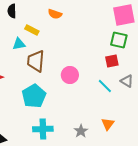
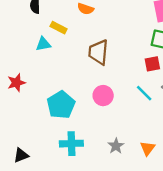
brown trapezoid: (36, 61) -> (98, 52), moved
pink circle: (70, 75) -> (103, 96), moved
orange triangle: (108, 124) -> (148, 148), moved

